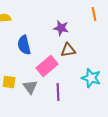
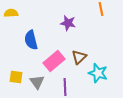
brown triangle: (68, 50) -> (79, 57), moved, turned -35

